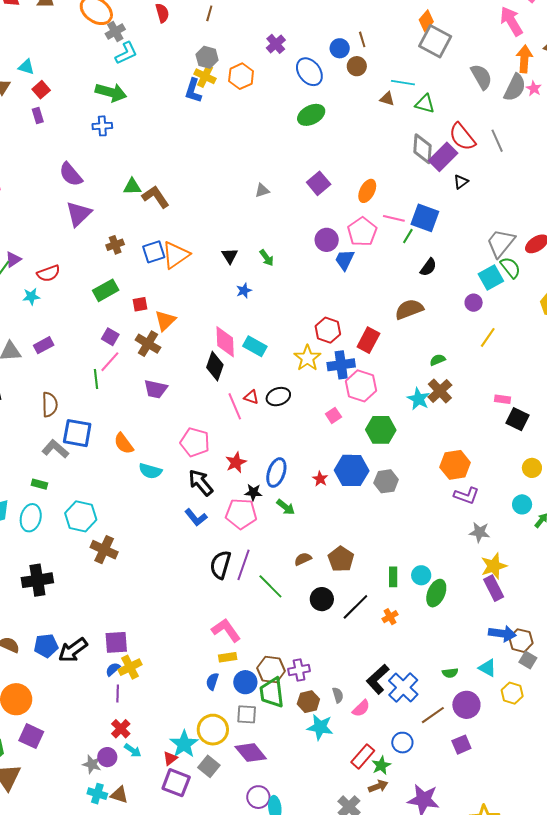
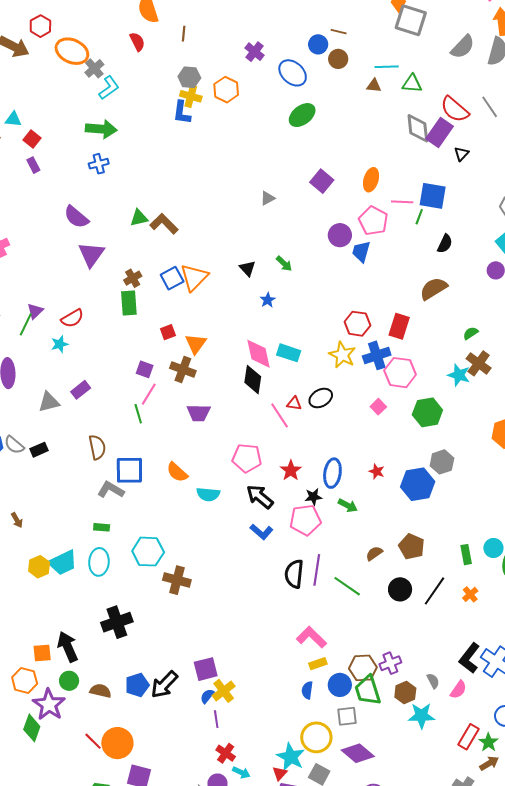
brown line: (362, 39) -> (339, 32), turned -49
gray semicircle: (481, 77) -> (463, 47), turned 84
green rectangle: (106, 290) -> (129, 303), moved, turned -55
blue hexagon: (352, 470) -> (418, 484), moved

